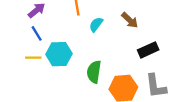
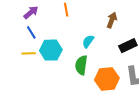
brown arrow: (130, 20) -> (112, 20), turned -112
cyan semicircle: (96, 25) -> (88, 41), moved

